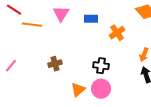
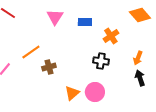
orange line: (32, 25) -> (31, 52), moved, turned -42
black cross: (101, 66) -> (101, 61), moved

